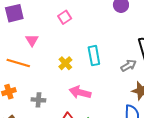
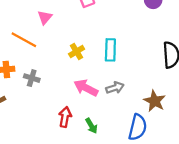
gray arrow: (129, 65) -> (115, 88), moved
gray cross: (38, 100) -> (32, 78), moved

